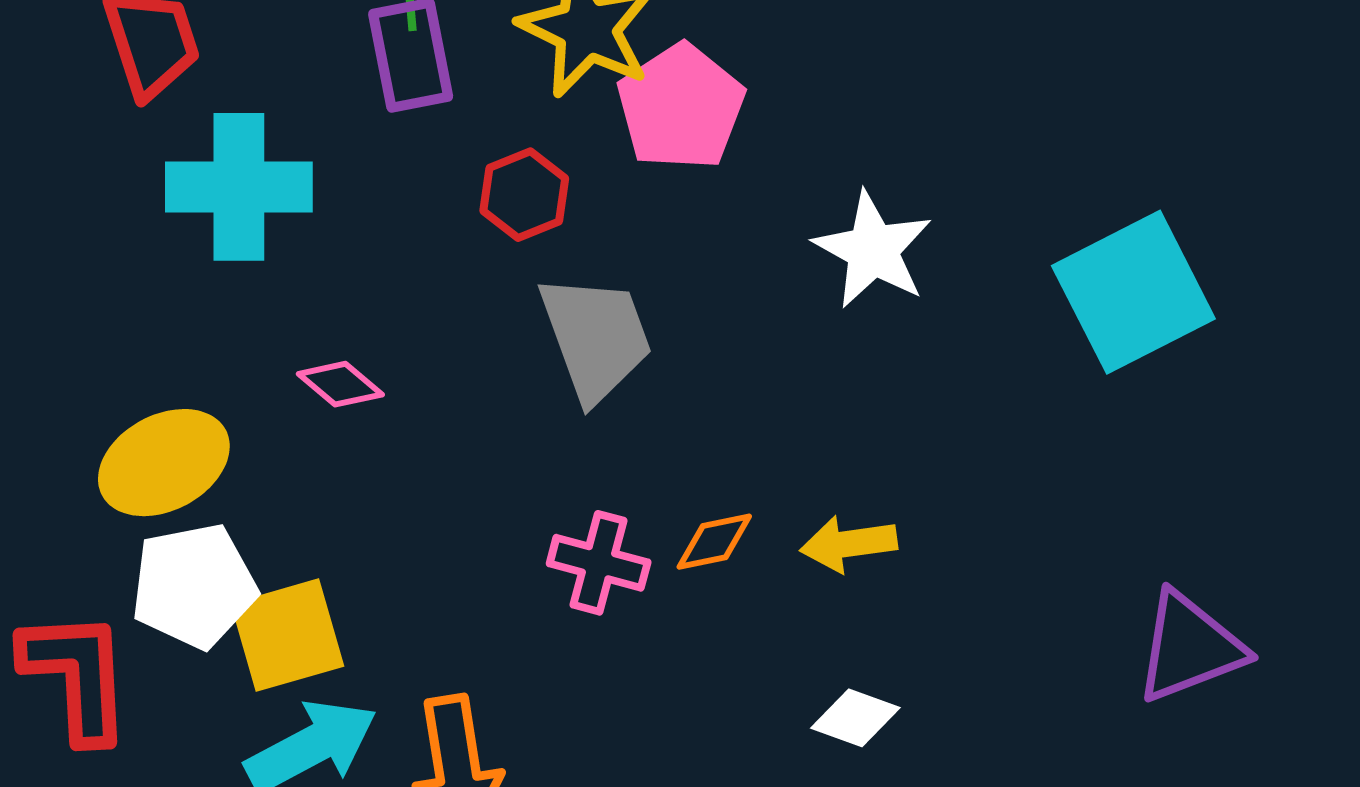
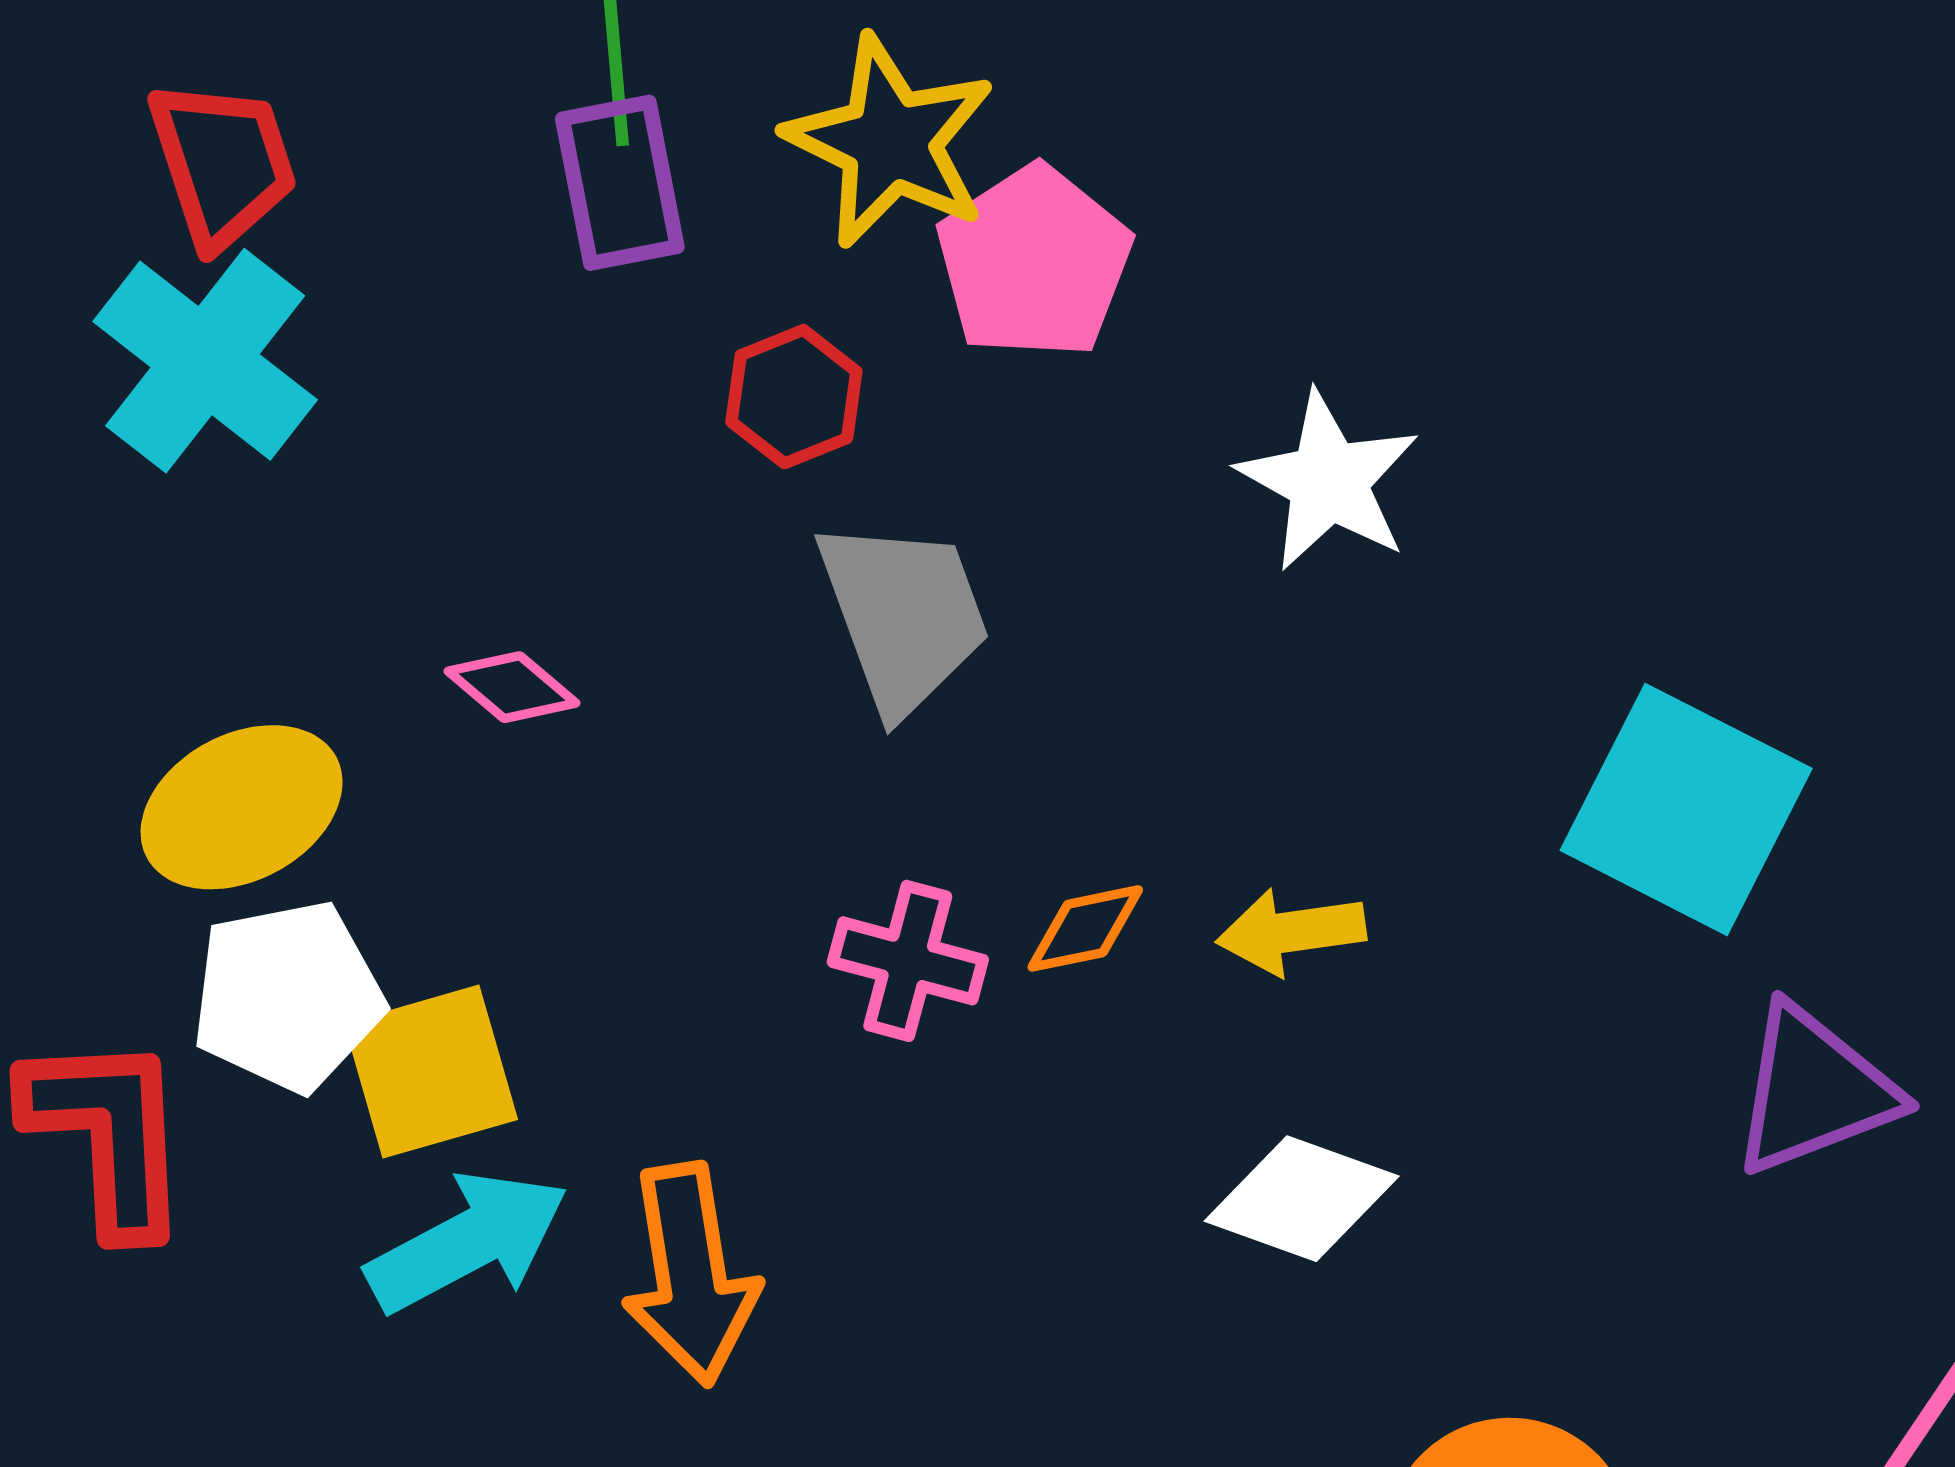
cyan cross: (239, 187) -> (205, 361), moved, turned 38
cyan square: (1133, 292) -> (1686, 809), moved, turned -36
white diamond: (855, 718) -> (1302, 1199), size x1.4

